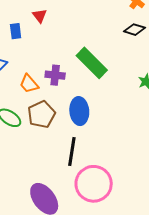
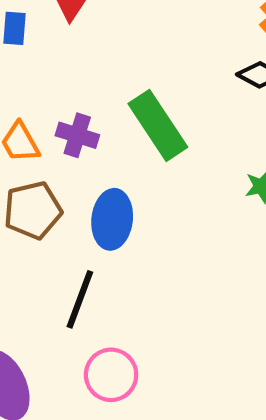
pink circle: (94, 184) -> (111, 375), size x0.7

